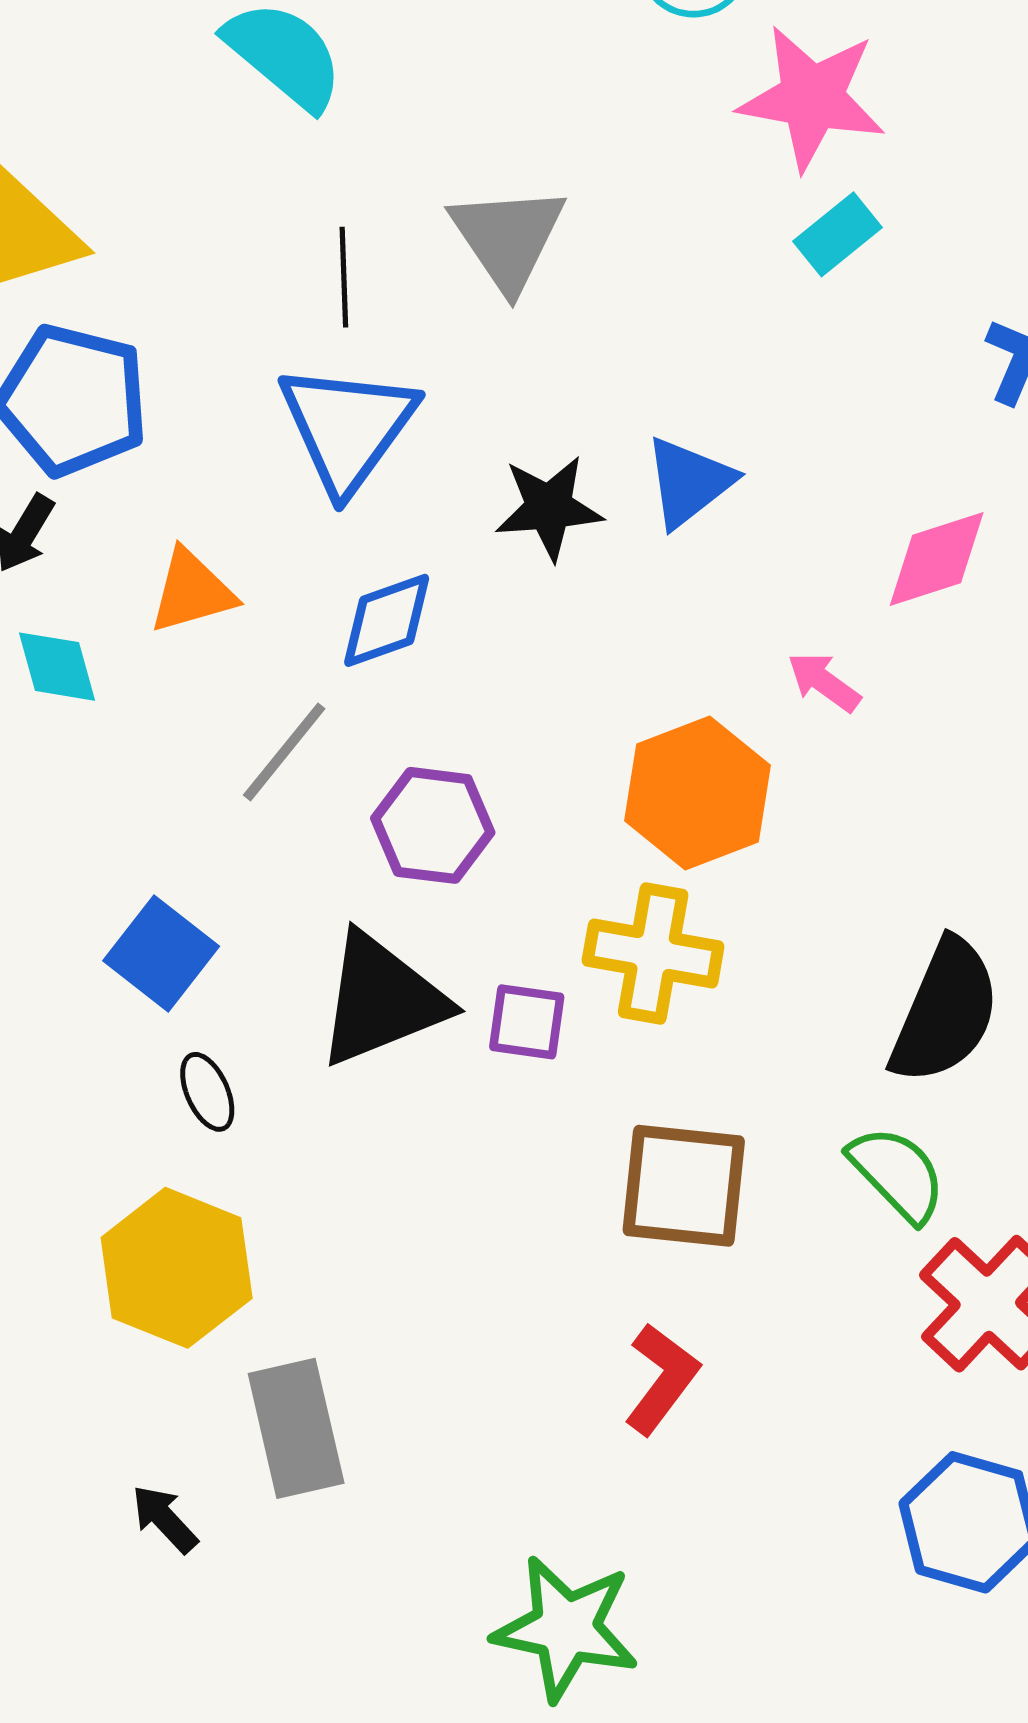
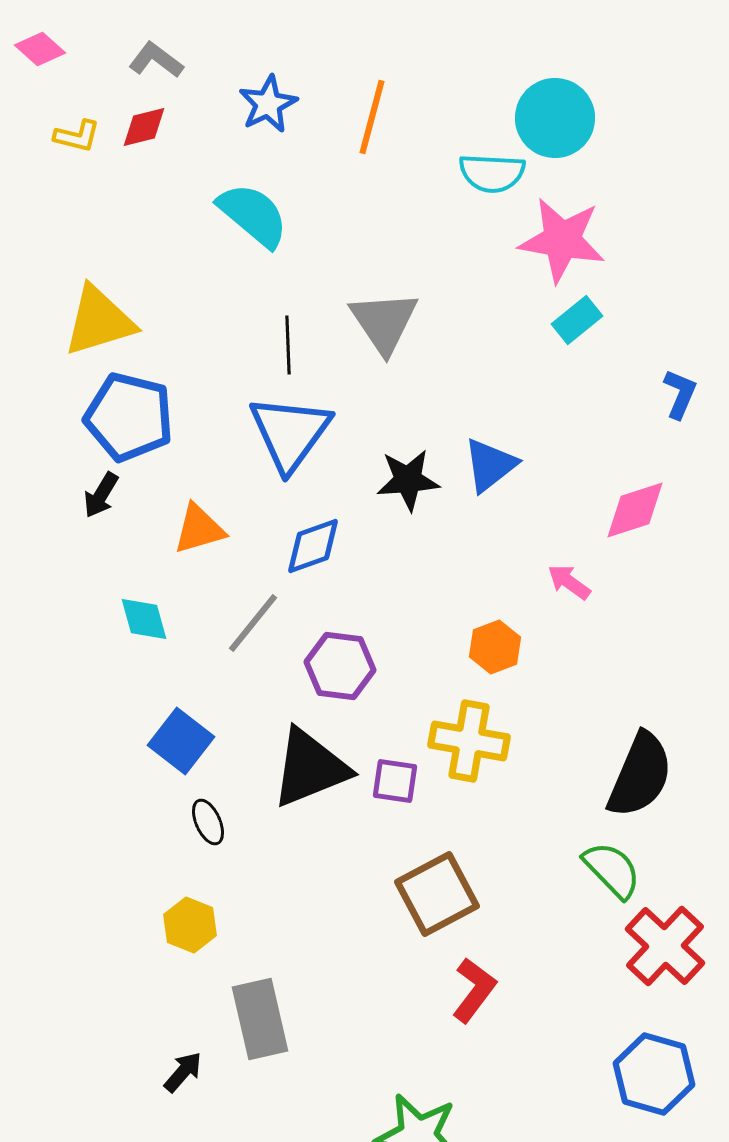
cyan diamond: (57, 667) -> (144, 619), moved
orange hexagon: (698, 793) -> (495, 647), size x0.6
brown square: (684, 1186) -> (437, 894), moved, turned -34
yellow hexagon: (177, 1268) -> (190, 925), size x0.6
black arrow: (165, 1519) -> (183, 1072), turned 84

